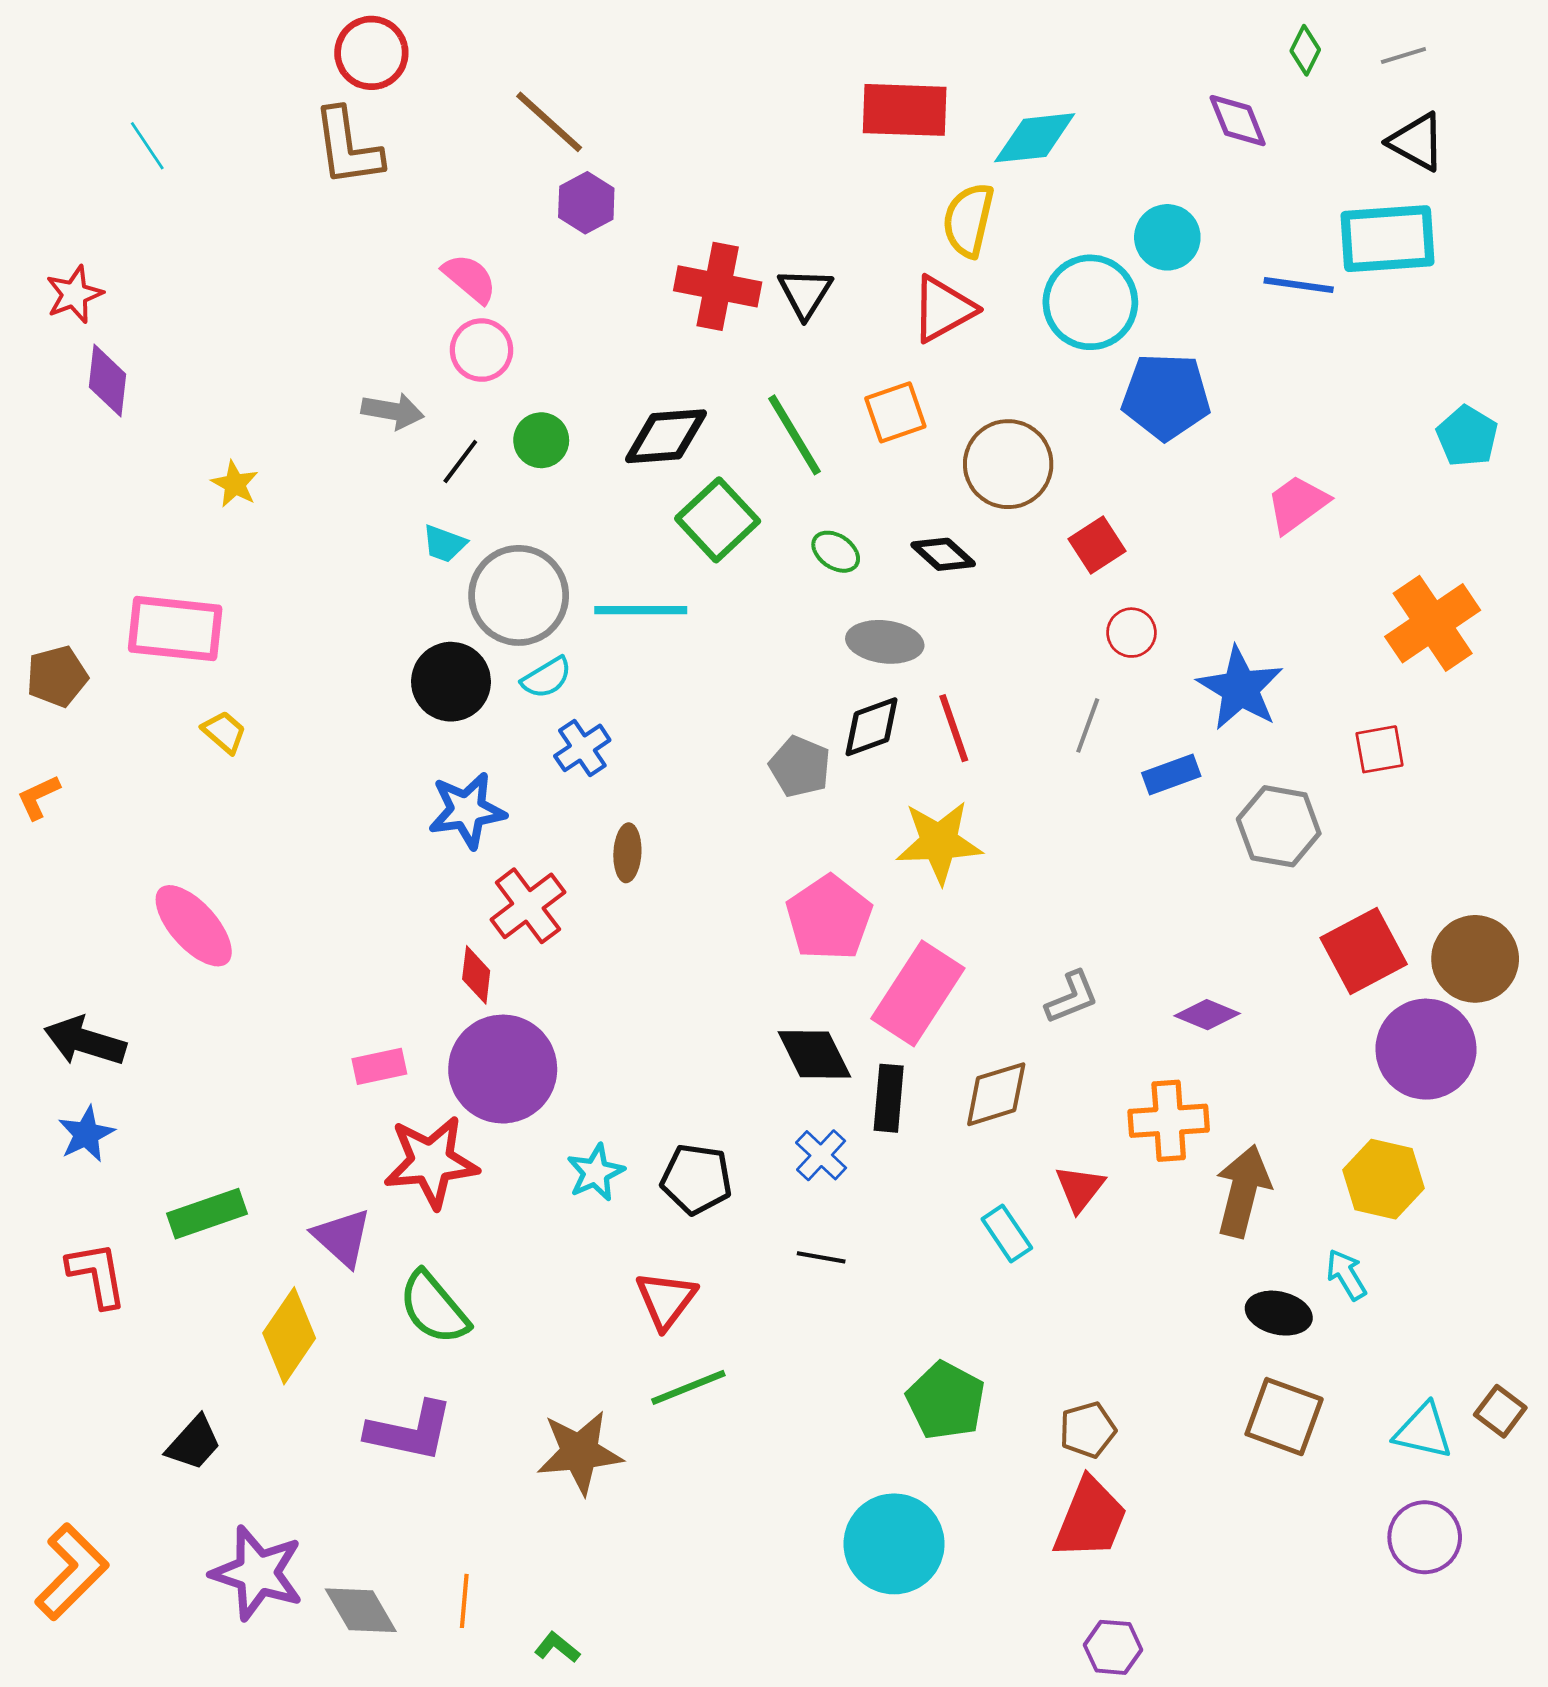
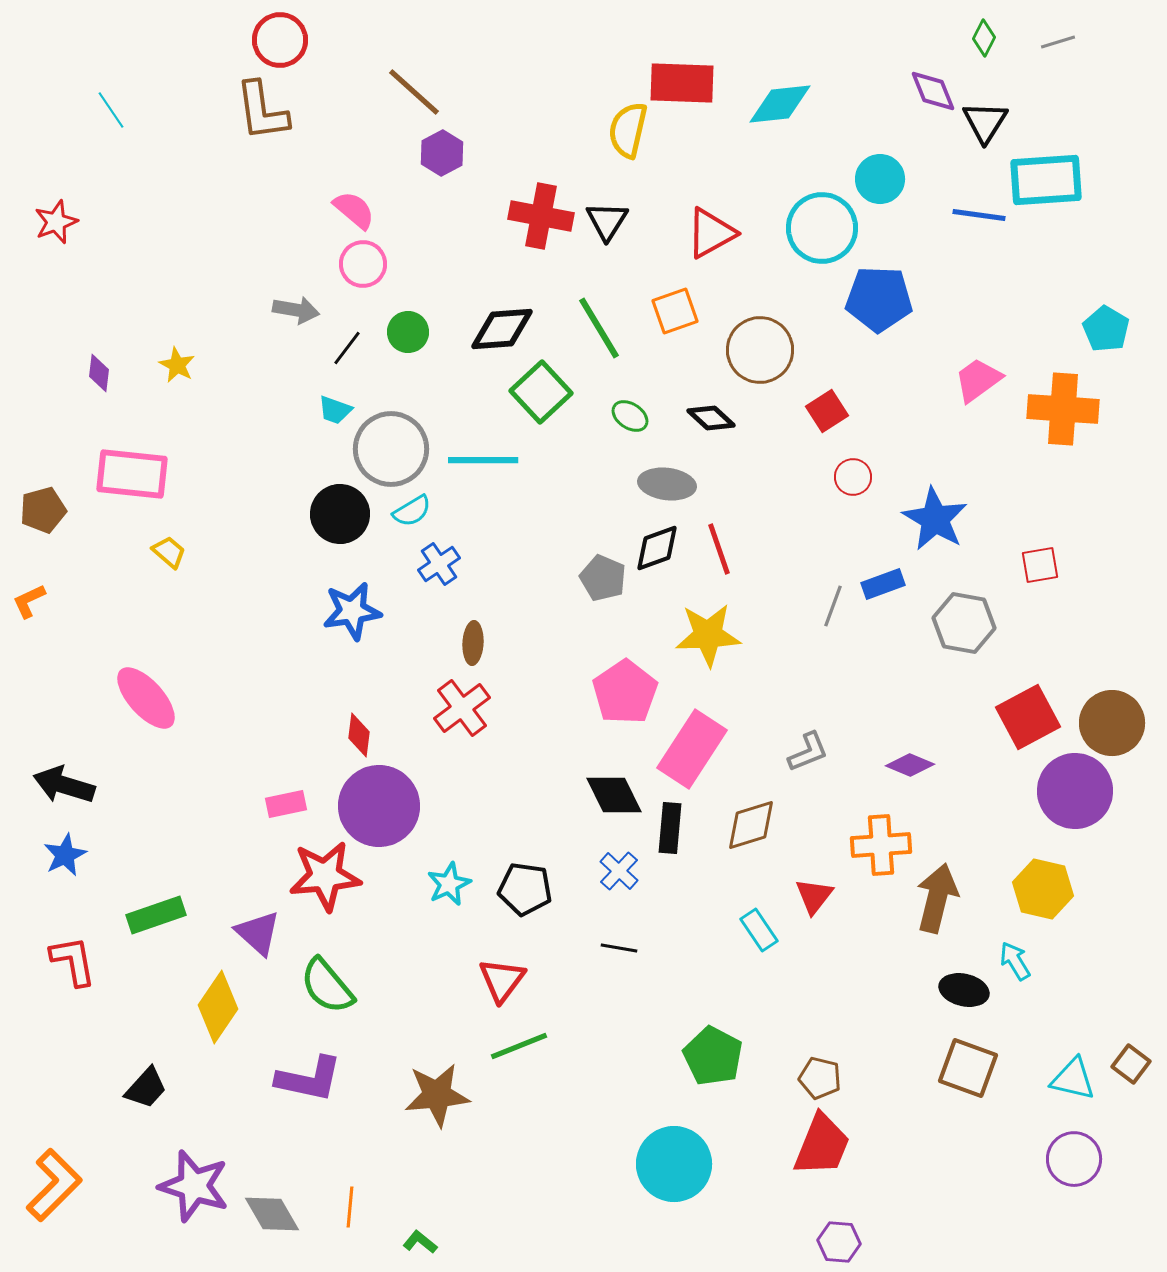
black triangle: (1417, 142) -> (985, 122), moved, turned 33
yellow semicircle: (968, 220) -> (628, 130), moved
purple diamond: (107, 381) -> (99, 373), moved, size x0.7
orange cross: (1433, 623) -> (1063, 409), moved, turned 38
gray line: (1088, 725) -> (833, 606), moved
red cross: (528, 906) -> (462, 708), moved
brown pentagon: (1088, 1430) -> (820, 1078), turned 30

